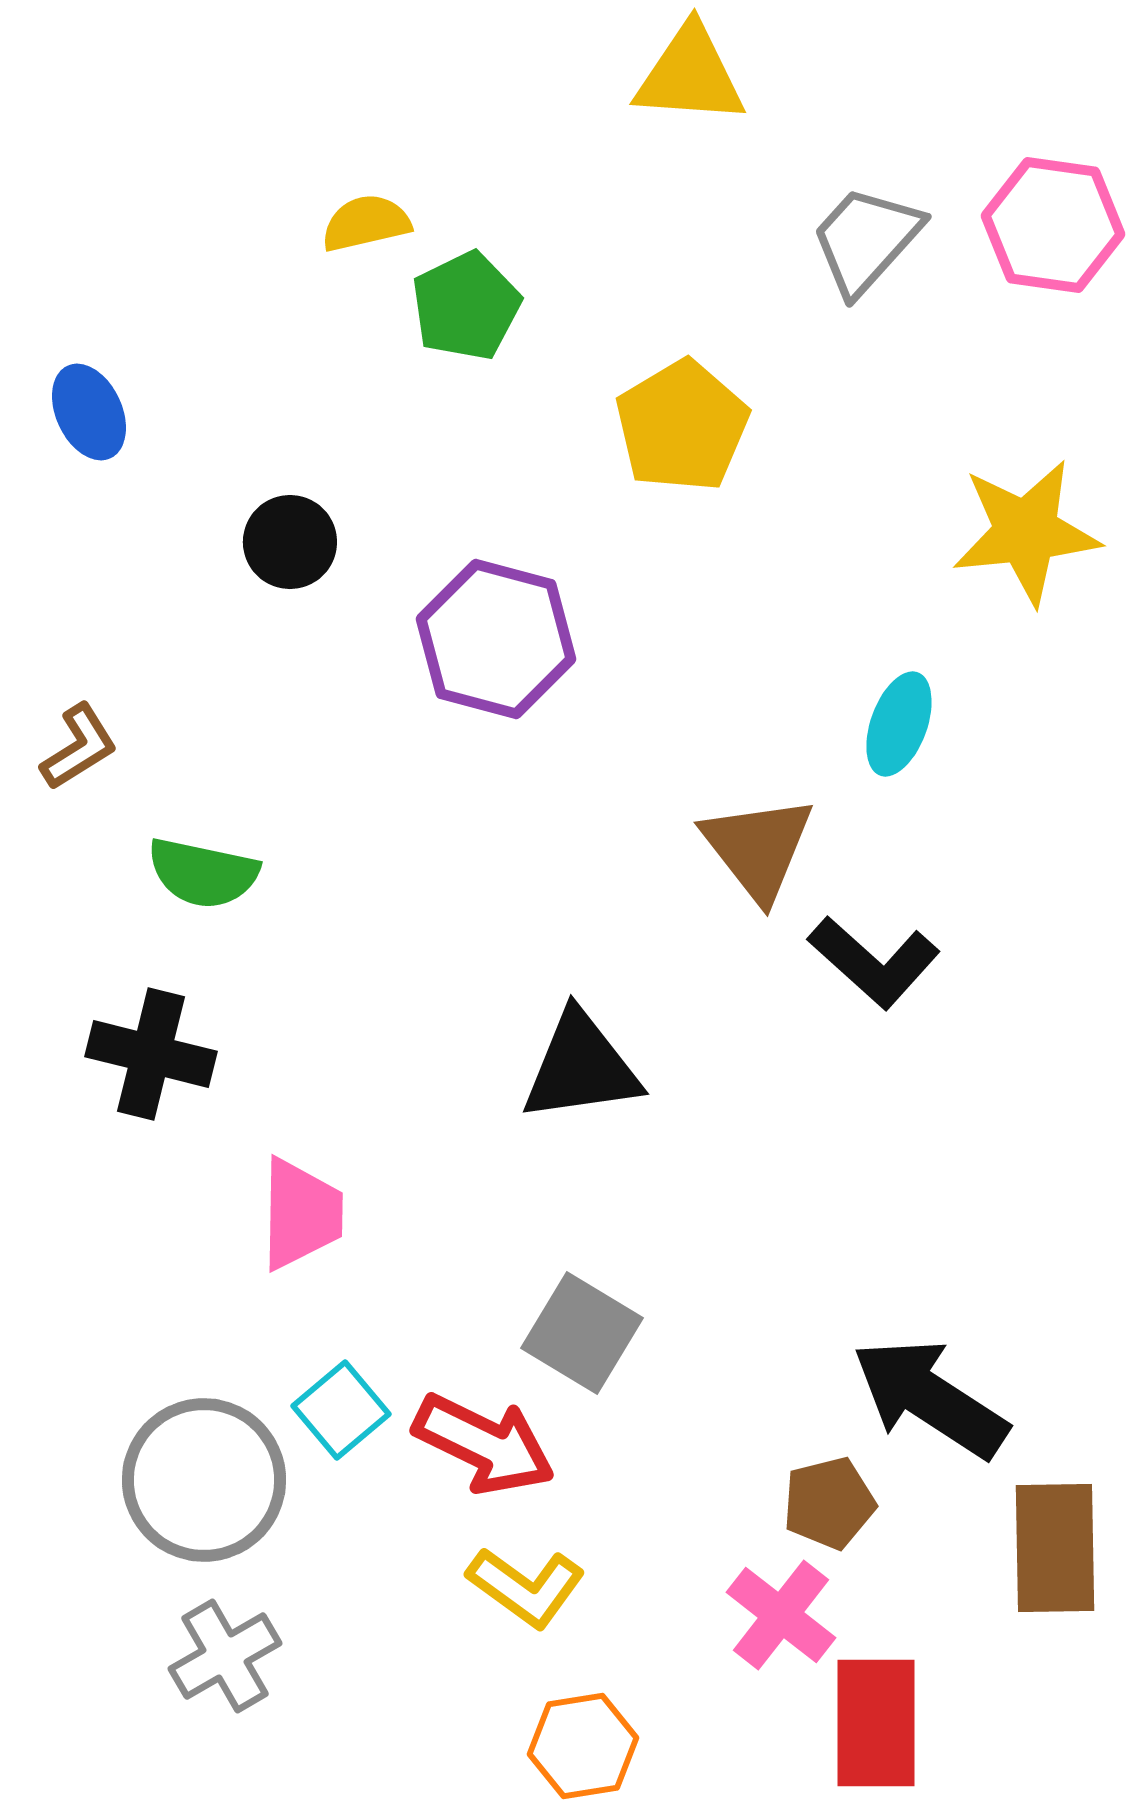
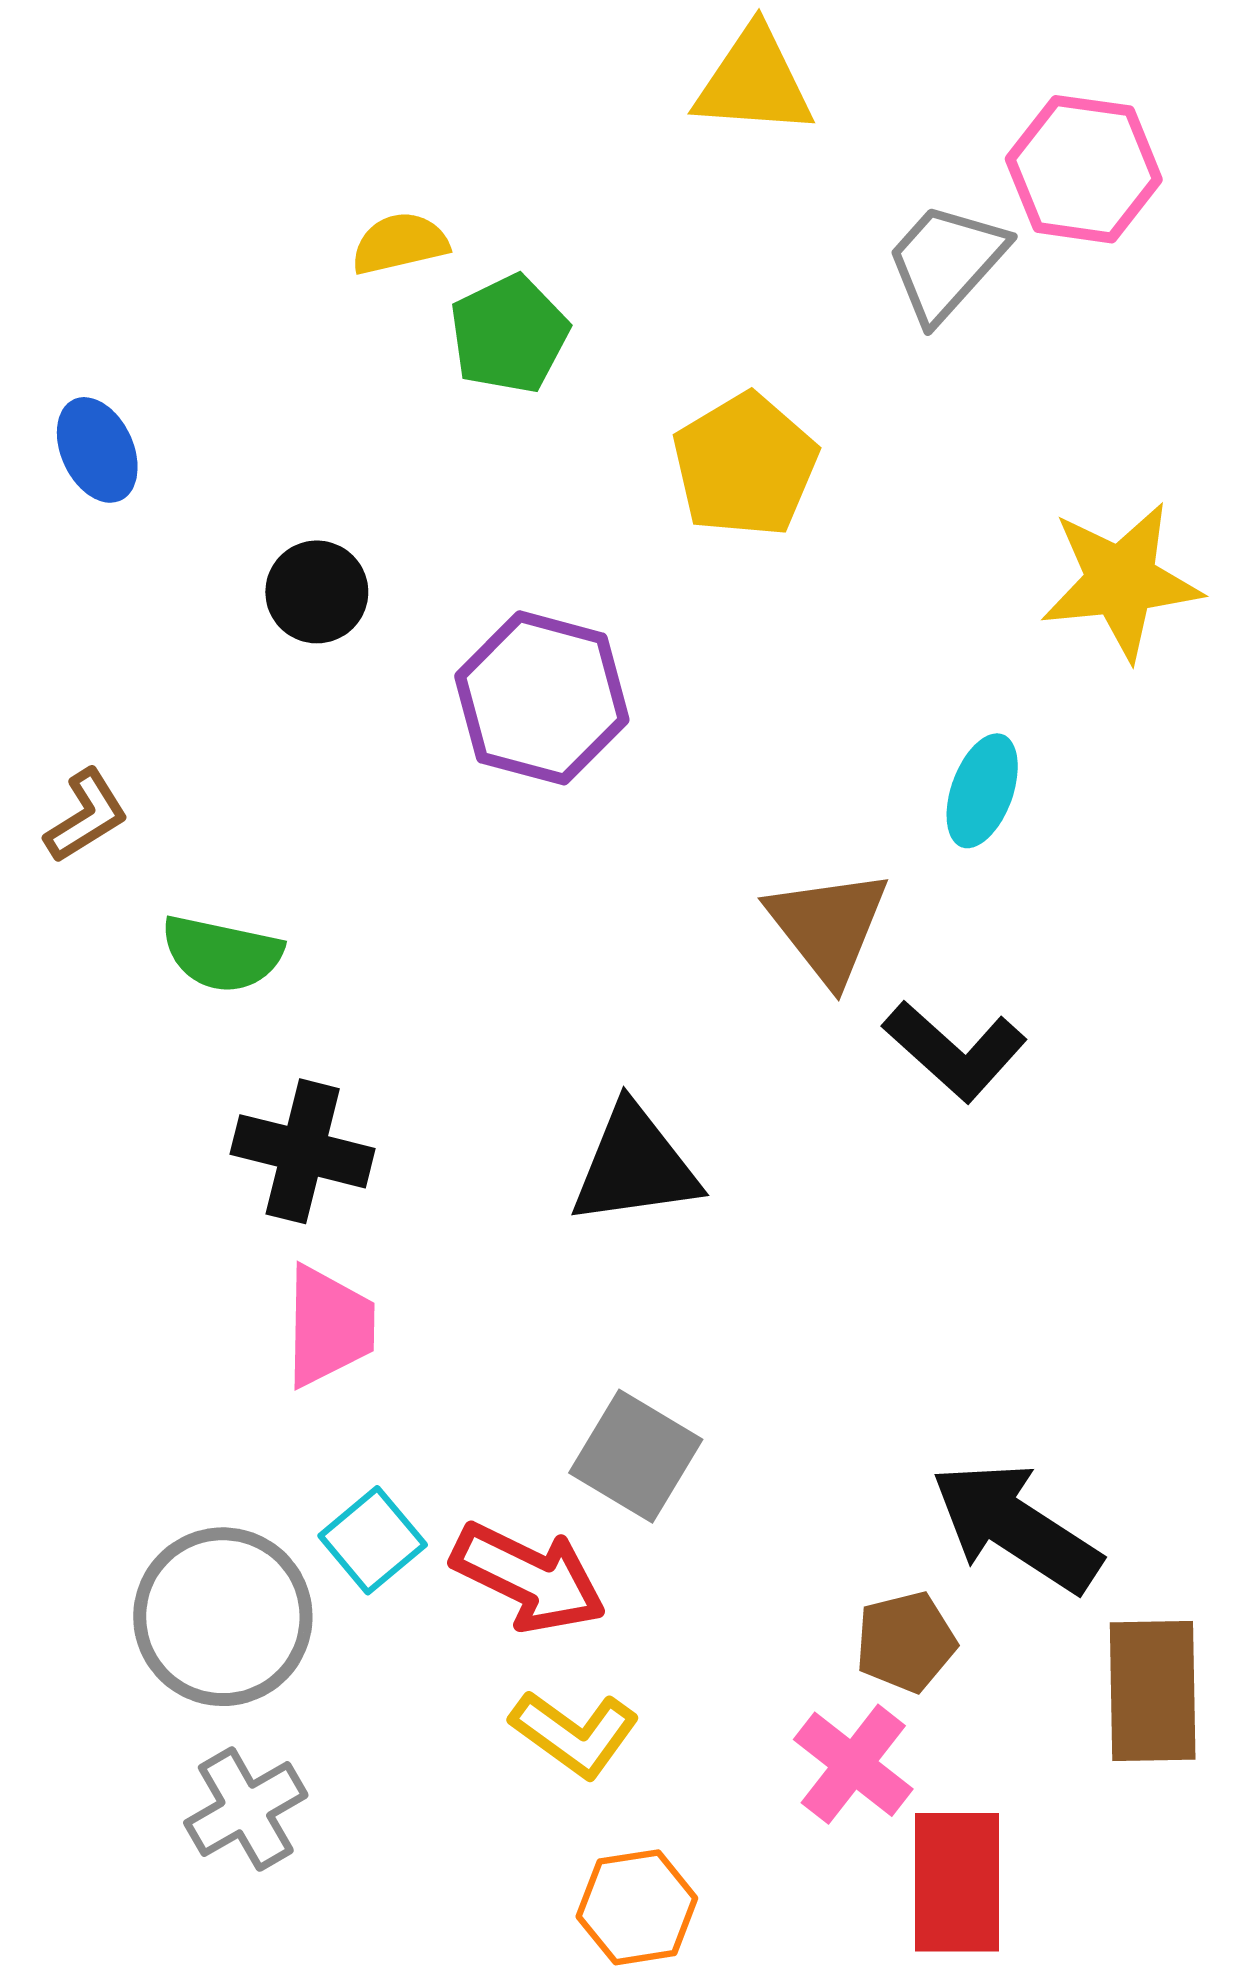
pink hexagon: (1053, 225) -> (1084, 169), moved
black cross: (151, 1054) -> (303, 1151), moved

